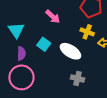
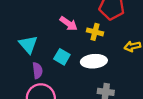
yellow cross: (87, 32) -> (95, 32), moved
white ellipse: (70, 51) -> (94, 61), turned -30

